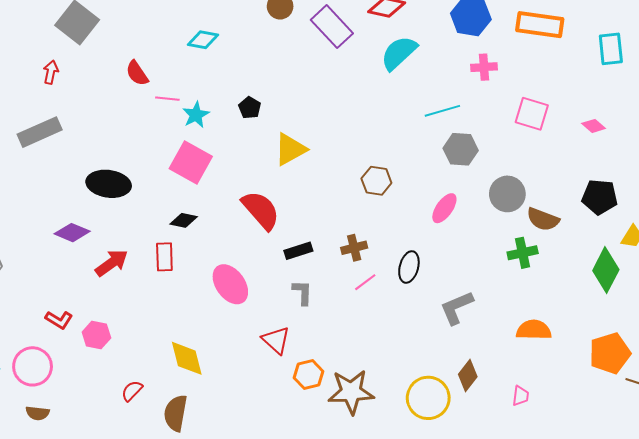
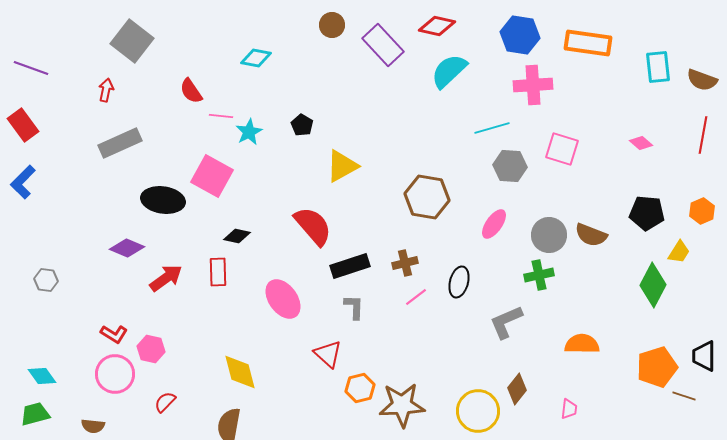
pink cross: (484, 67) -> (533, 85), size x1.5
pink square: (532, 114) -> (562, 149), moved
gray rectangle: (40, 132) -> (120, 143), moved
pink square: (191, 163) -> (212, 176), moved
brown hexagon: (376, 181) -> (427, 197), size x1.5
gray circle: (507, 194) -> (549, 235), moved
black rectangle: (298, 251) -> (350, 266), size x1.4
green cross: (523, 253) -> (539, 275), moved
pink circle: (33, 366) -> (115, 374), moved
red semicircle: (132, 391) -> (165, 402), moved

